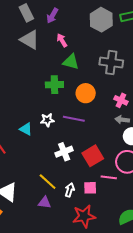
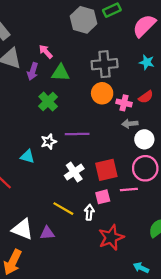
purple arrow: (52, 16) -> (33, 71), moved
green cross: (54, 85) -> (48, 102), turned -30
orange circle: (86, 93) -> (102, 93), moved
red square: (93, 156) -> (106, 170), turned 30
pink square: (90, 188) -> (103, 197), moved
purple triangle: (45, 202) -> (47, 233), moved

